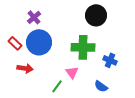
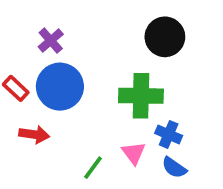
blue cross: (110, 60) -> (169, 134), moved
pink triangle: (72, 72) -> (134, 153), moved

